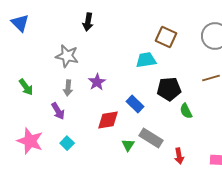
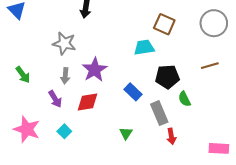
purple star: (97, 82) -> (95, 70), size x1.4
red diamond: (108, 120) -> (88, 102), moved
gray rectangle: (151, 138) -> (159, 113), moved, turned 35
red arrow: (179, 156) -> (171, 136), moved

